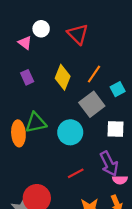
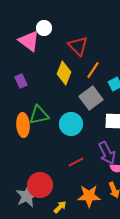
red triangle: (78, 34) -> (78, 46), moved
pink triangle: (25, 43) -> (29, 41), size x1.6
purple rectangle: (27, 77) -> (21, 81), moved

